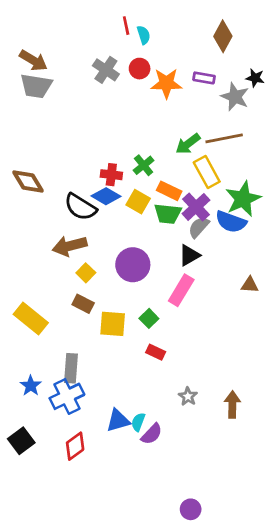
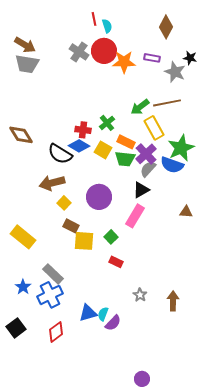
red circle: (140, 69) -> (104, 51), size x1.6
brown rectangle: (83, 304) -> (71, 226), moved
gray rectangle: (71, 368) -> (53, 274), turned -50

